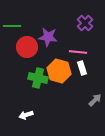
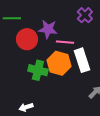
pink line: (78, 52) -> (65, 42), moved
white rectangle: (82, 68) -> (82, 60), size x1.6

